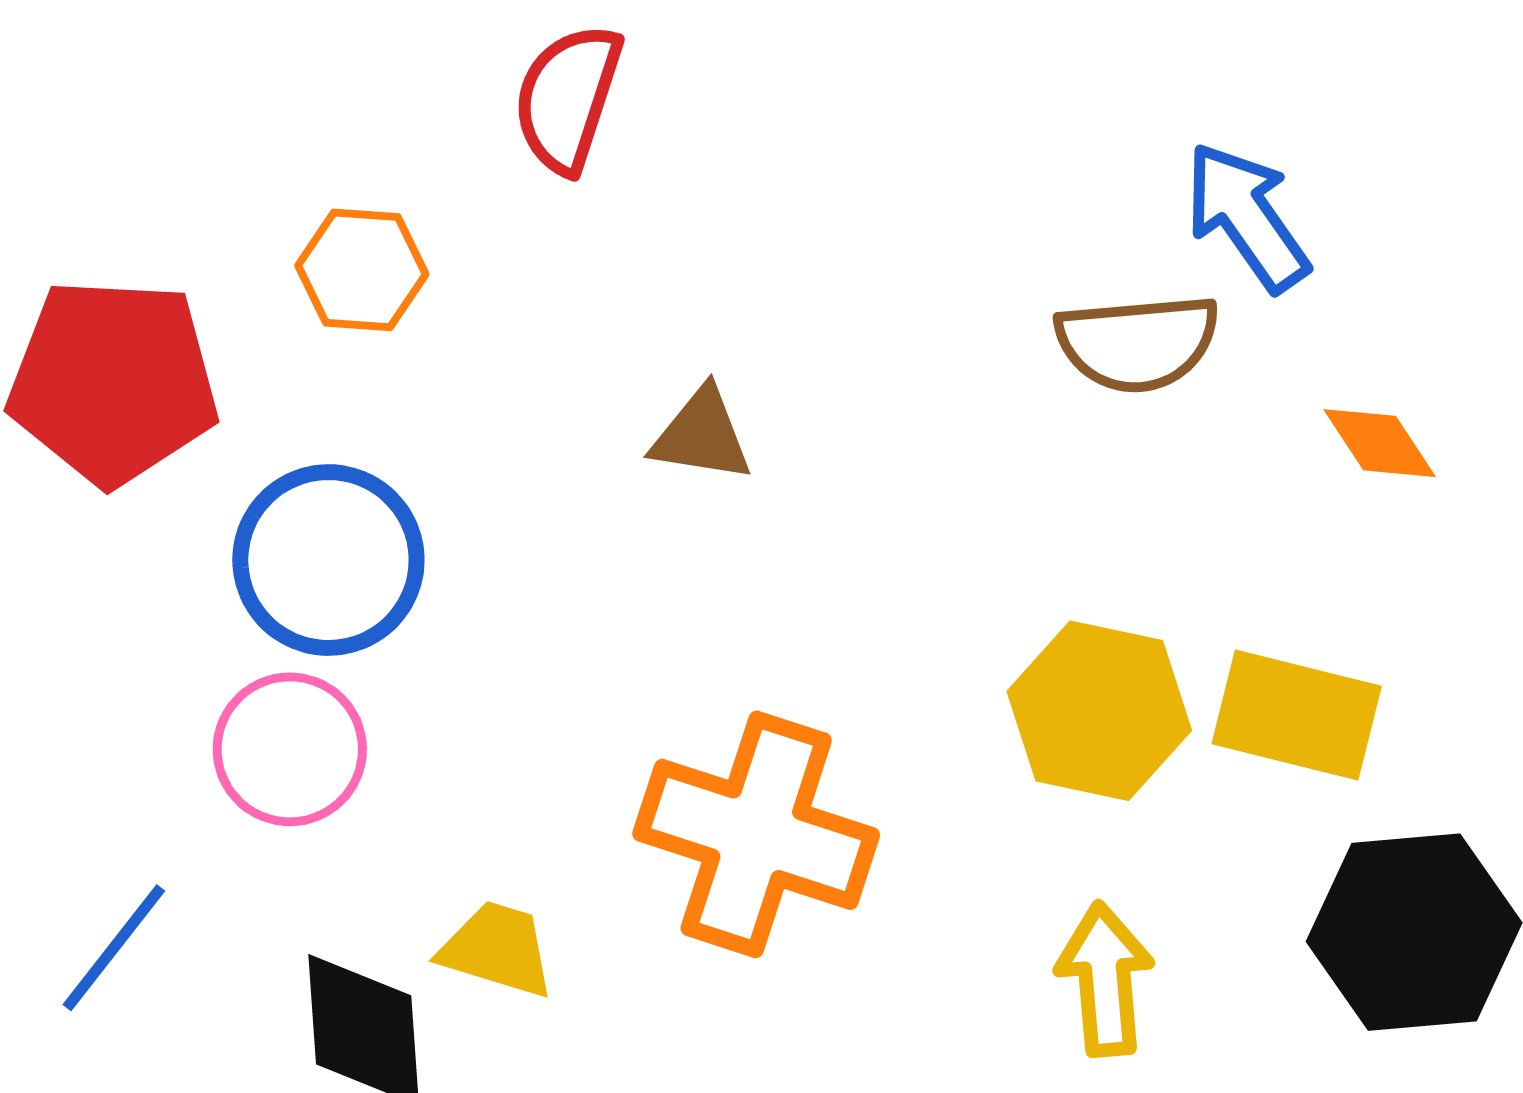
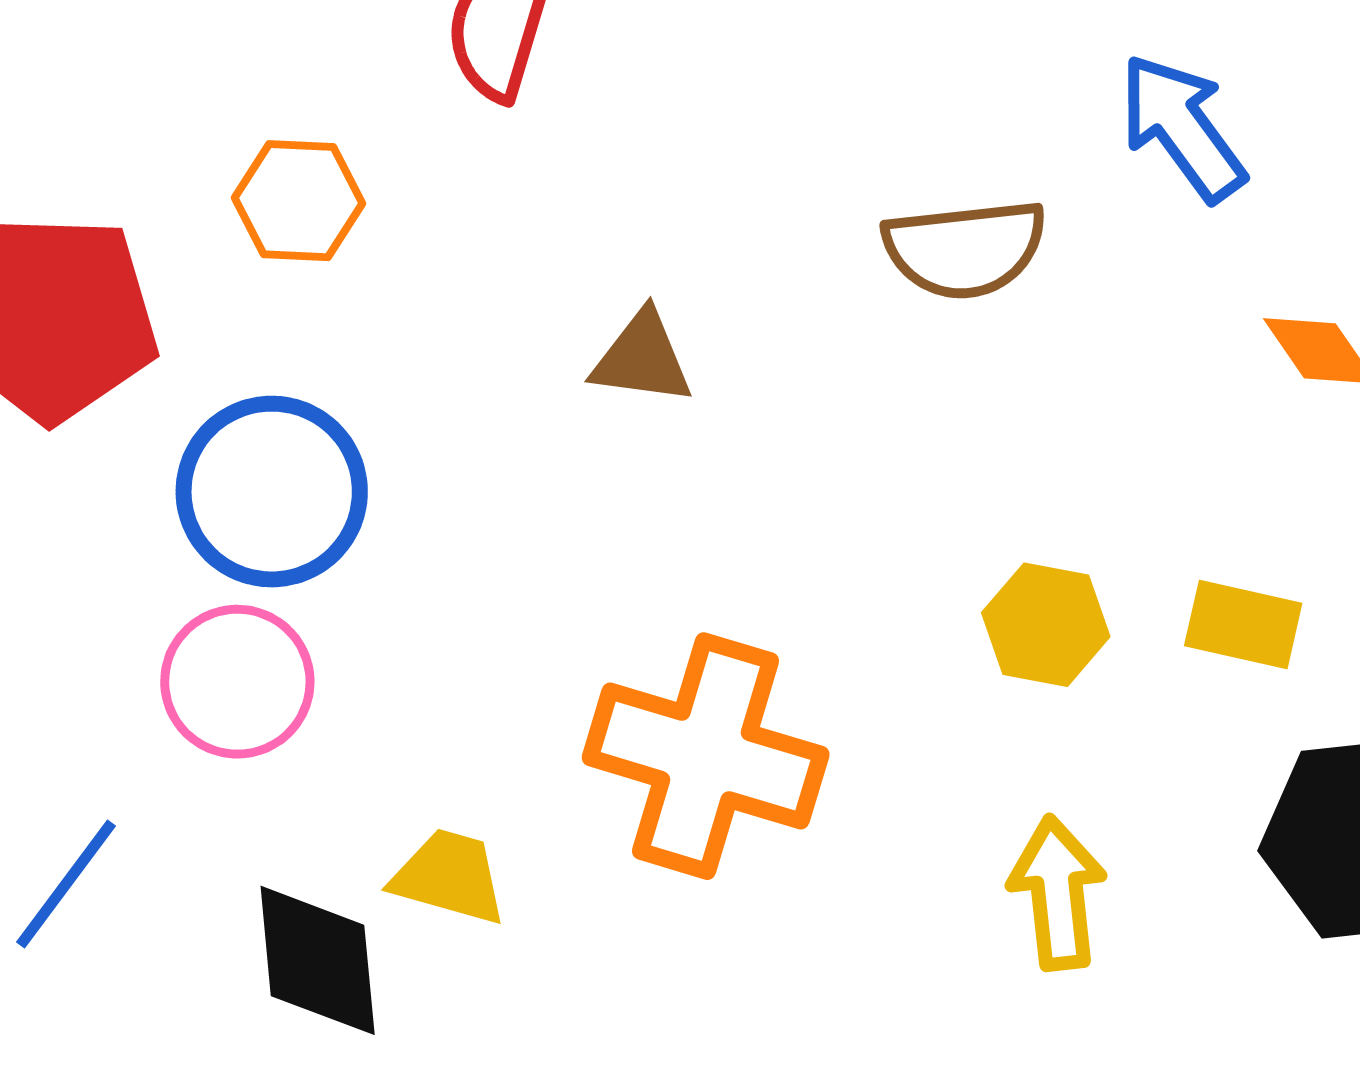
brown semicircle: (1137, 343) -> (965, 249), moved
yellow hexagon: (1099, 711) -> (1046, 625), size x0.7
yellow rectangle: (1297, 715) -> (1243, 624), size x0.7

